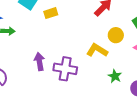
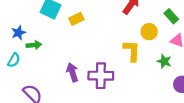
yellow L-shape: (97, 50) -> (132, 51), turned 70
green star: (115, 76) -> (164, 61), moved

